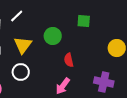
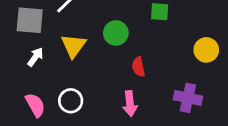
white circle: (21, 72) -> (71, 101), moved
pink arrow: (63, 86) -> (130, 104), turned -42

